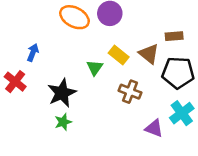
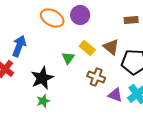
brown rectangle: (174, 36) -> (131, 20), moved
blue arrow: (33, 53) -> (19, 46), size x1.5
purple triangle: (154, 128) -> (115, 95), moved

